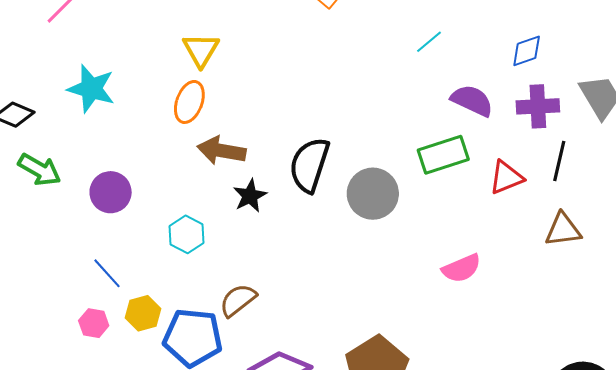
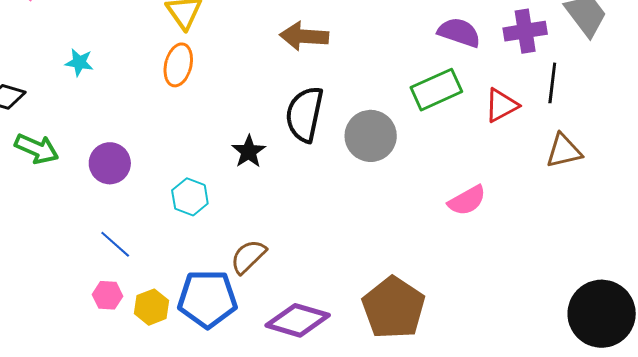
cyan star: (91, 89) -> (79, 62), size x0.6
brown arrow: (221, 151) -> (304, 36), moved
yellow hexagon: (143, 313) -> (152, 307), moved

